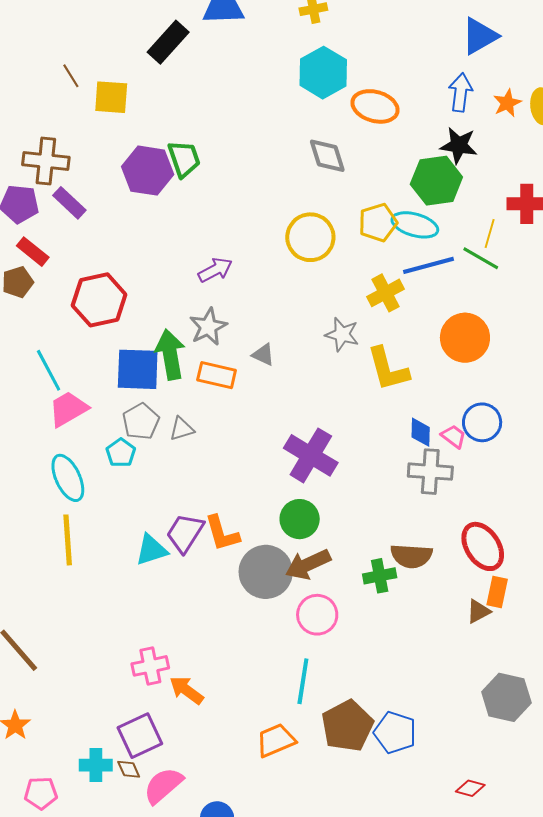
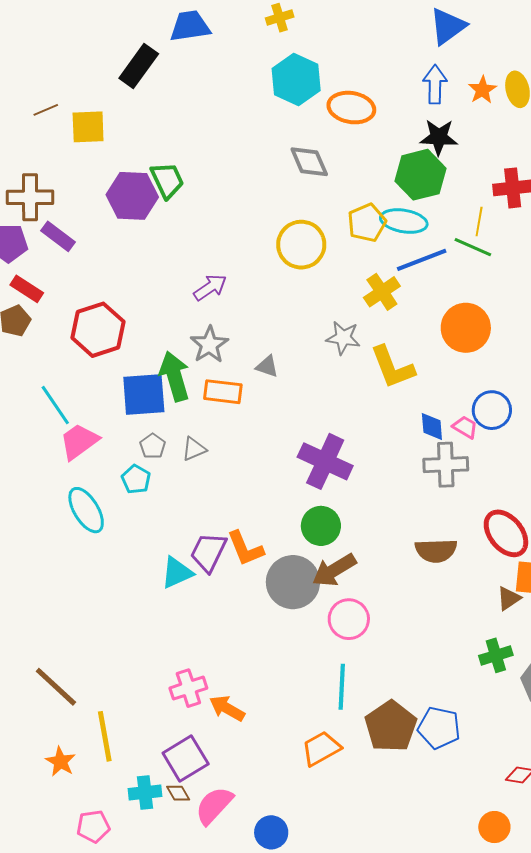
brown line: (71, 76) -> (46, 110), turned -75
gray pentagon: (141, 421) -> (153, 446), size x0.7
yellow line: (68, 540) -> (105, 736), moved
green cross: (380, 576) -> (496, 655), moved

